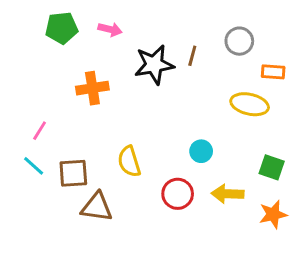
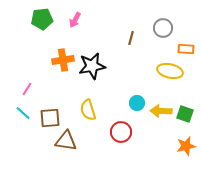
pink arrow: (110, 29) -> (75, 20), turned 105
black star: (154, 65) -> (92, 66), moved
yellow arrow: (228, 194) -> (161, 111), moved

